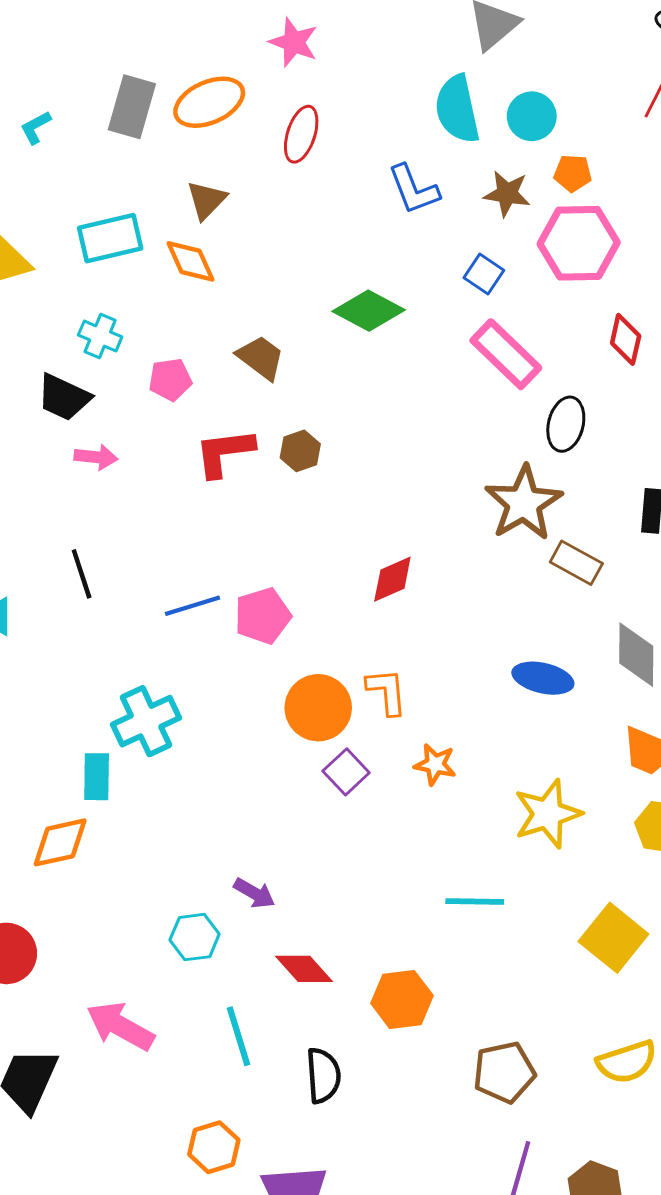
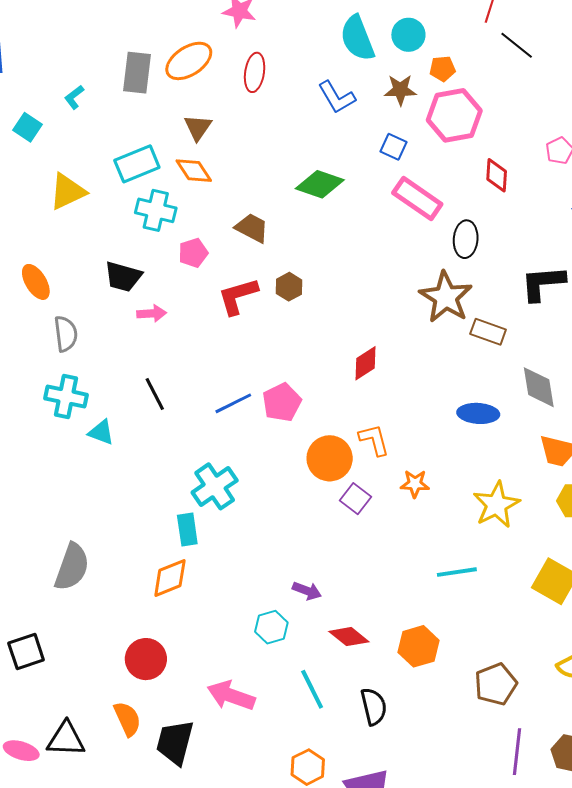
cyan cross: (100, 336) -> (156, 210), moved, size x1.4

